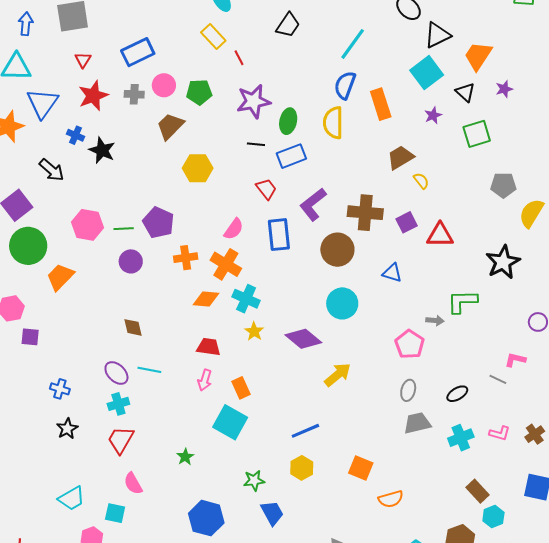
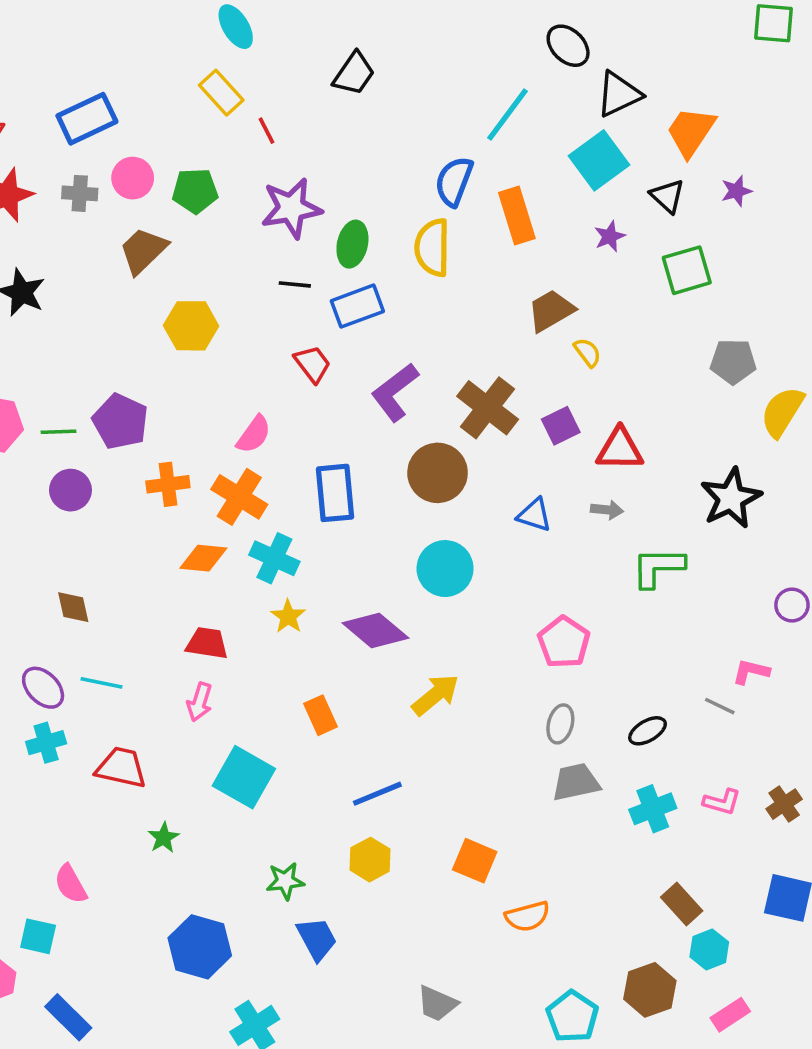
cyan line: (353, 44) -> (507, 115), moved
brown cross: (365, 213) -> (488, 408), turned 32
blue rectangle: (279, 235) -> (335, 493), moved
gray arrow: (435, 320) -> (607, 510), moved
orange rectangle: (241, 388) -> (321, 715), moved
red trapezoid: (121, 440) -> (121, 768), moved, turned 72

